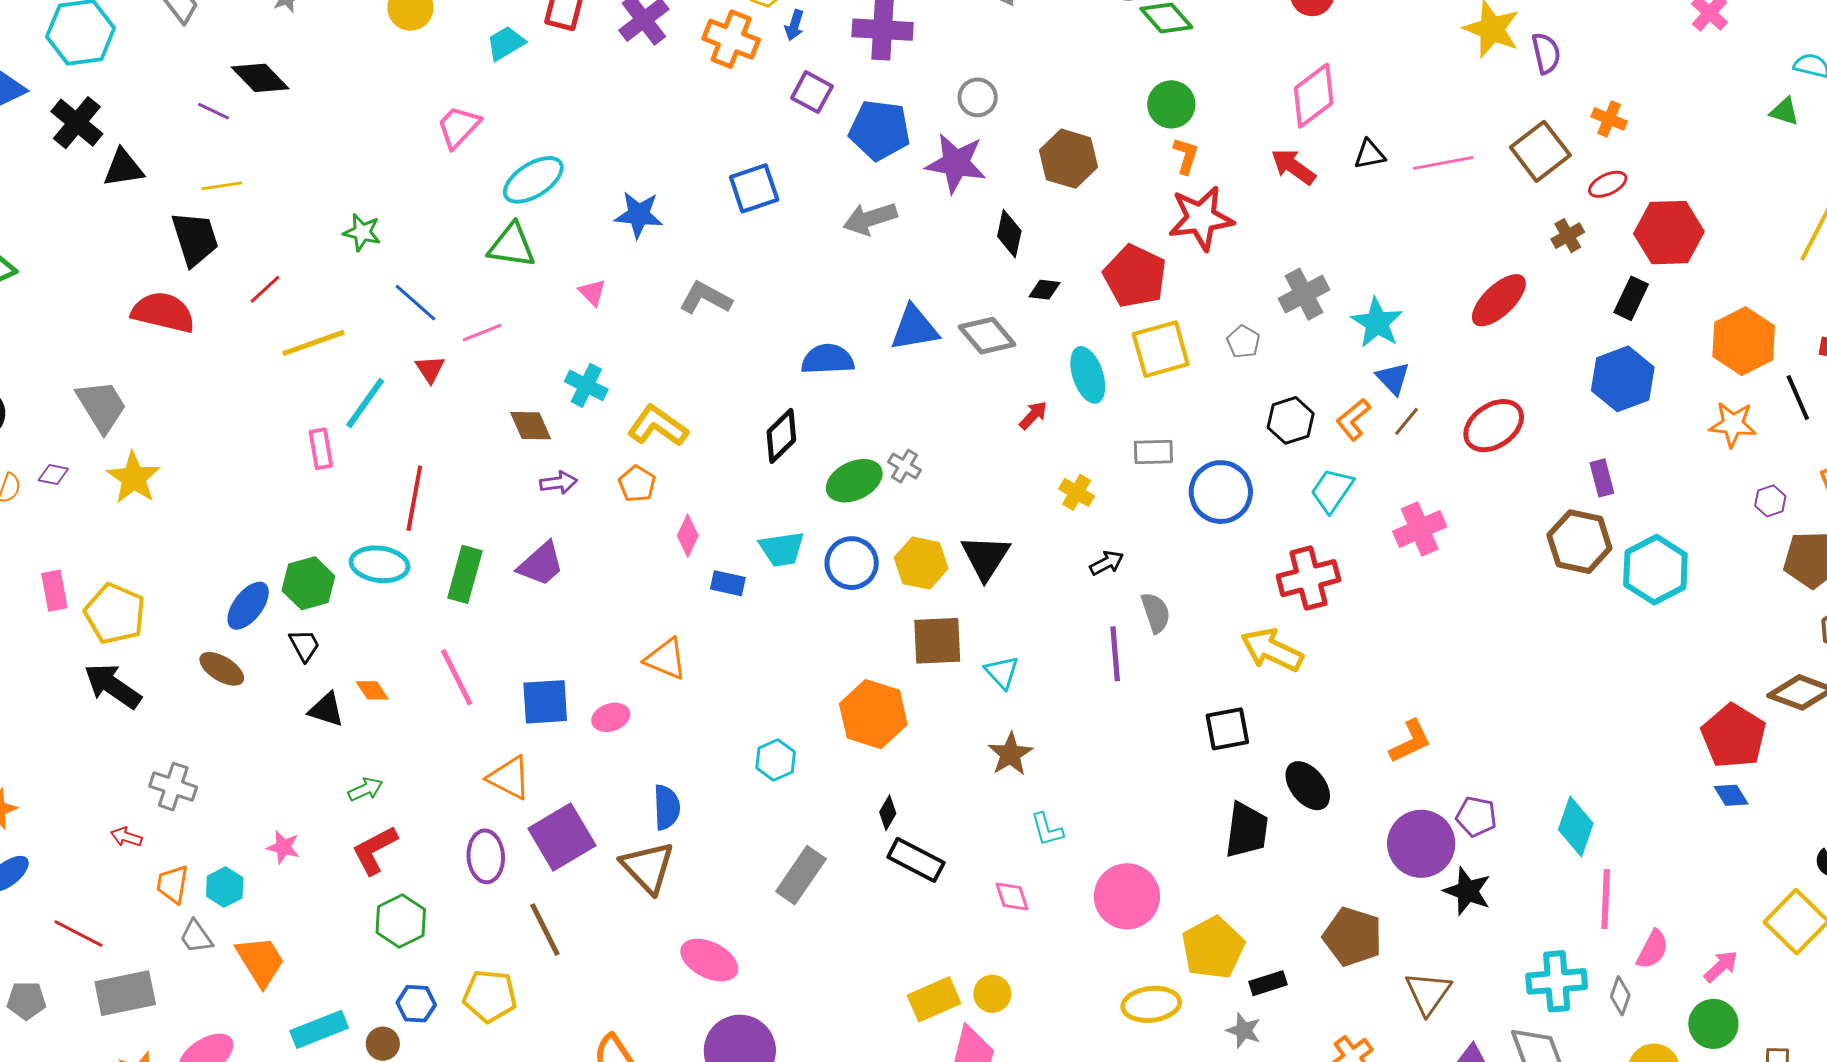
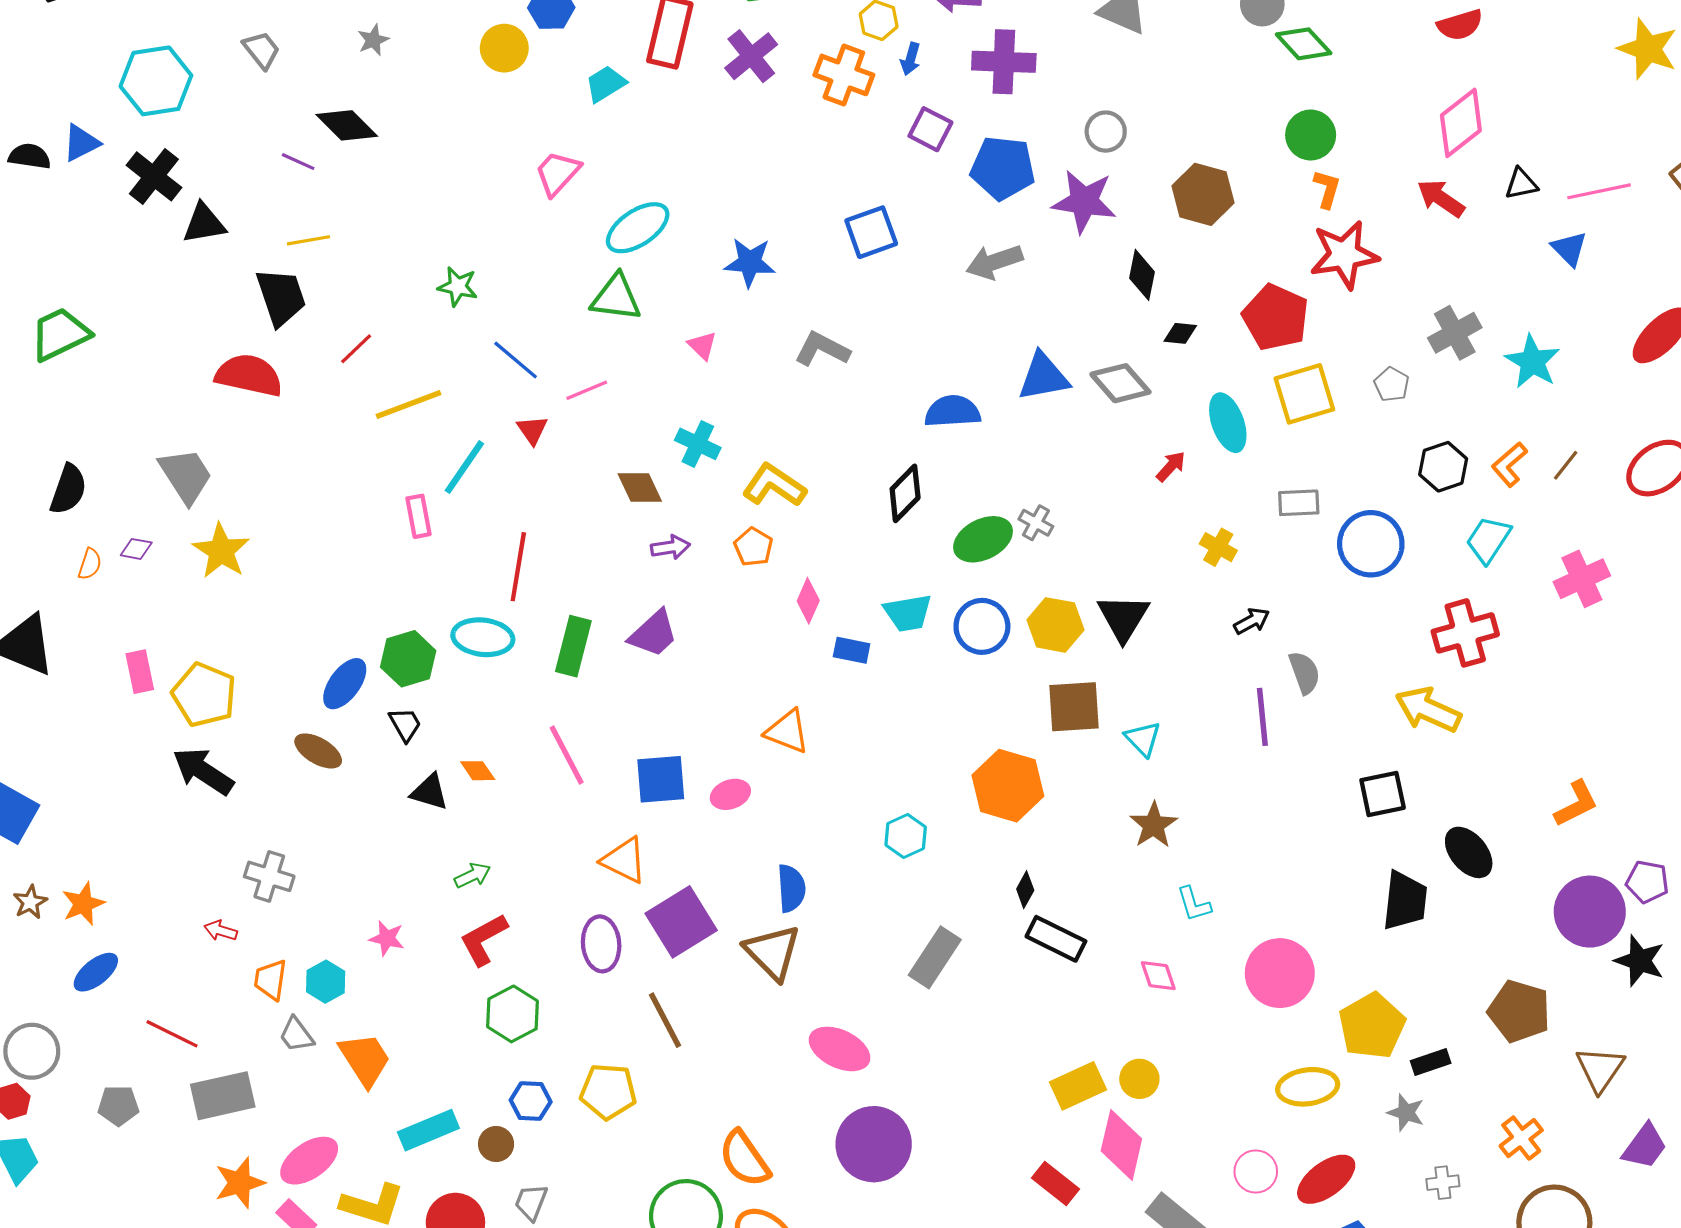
blue triangle: (1393, 378) -> (1569, 249), moved

